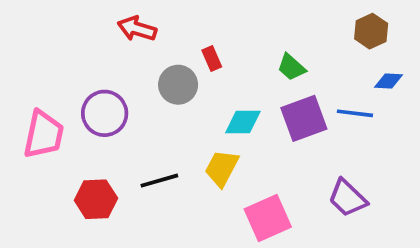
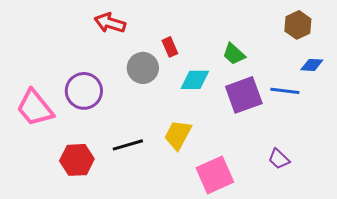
cyan diamond: (243, 122) -> (195, 80), moved
pink trapezoid: (44, 134) -> (35, 108), turned 129
purple trapezoid: (347, 198) -> (279, 159), size x0.7

